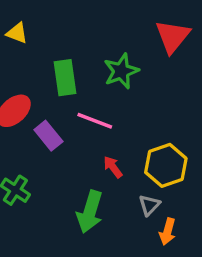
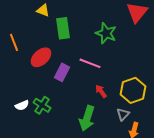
green star: (121, 71) -> (106, 33), turned -30
green rectangle: (65, 78) -> (63, 28), moved
purple rectangle: (48, 136) -> (62, 72), turned 66

